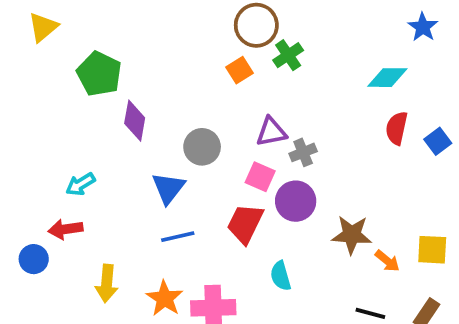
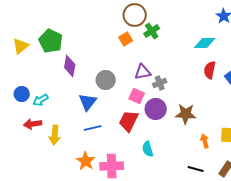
yellow triangle: (43, 27) -> (21, 46), moved
brown star: (352, 235) -> (186, 114), moved
blue circle: (34, 259) -> (22, 94), moved
orange arrow: (387, 261) -> (205, 141), turned -144
yellow arrow: (107, 283) -> (55, 135), moved

